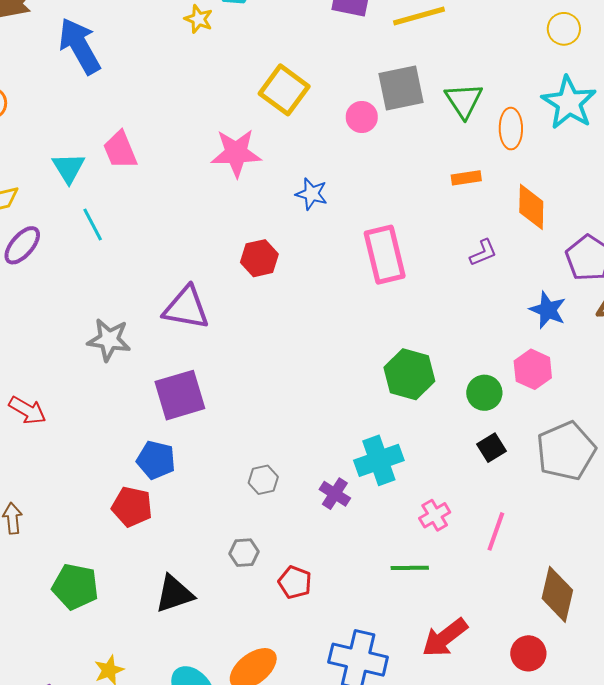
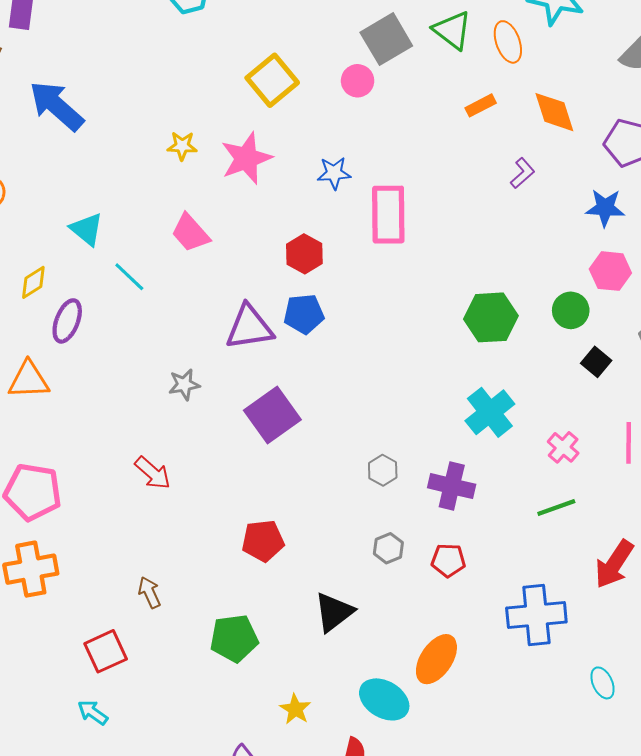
yellow star: (199, 19) -> (182, 146), moved
yellow square: (284, 90) -> (272, 80), turned 33
pink trapezoid: (120, 150) -> (190, 233), moved
pink rectangle: (385, 255) -> (388, 215), moved, turned 32
gray star: (109, 340) -> (184, 385), size x0.7
red arrow: (27, 410) -> (153, 473), moved, turned 30
blue pentagon: (156, 460) -> (304, 314), moved
purple cross: (335, 494) -> (452, 486), moved, size x1.4

